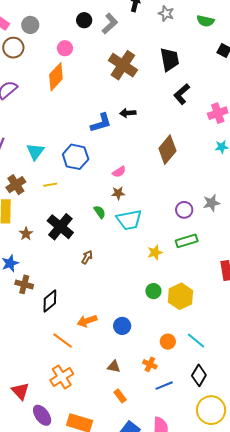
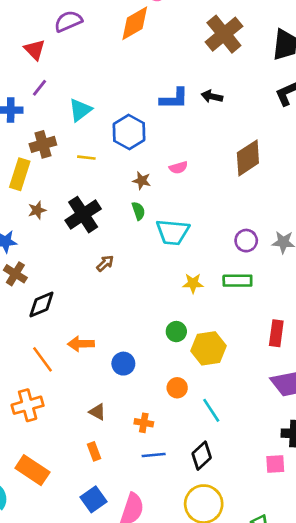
brown star: (118, 193) -> (142, 181), moved
orange circle: (168, 342) -> (177, 388), moved
orange cross: (150, 364) -> (144, 423), turned -32

